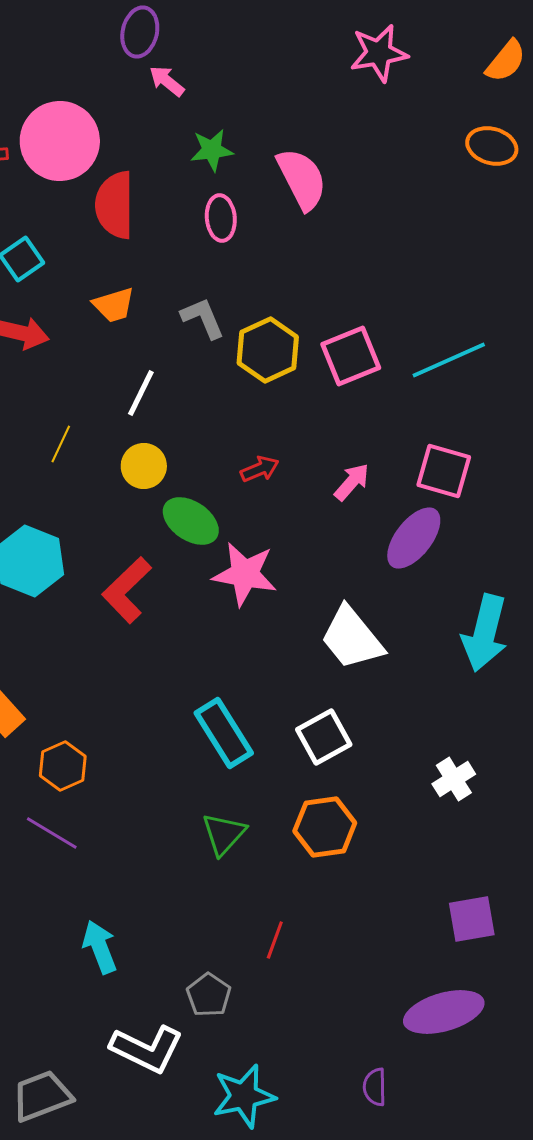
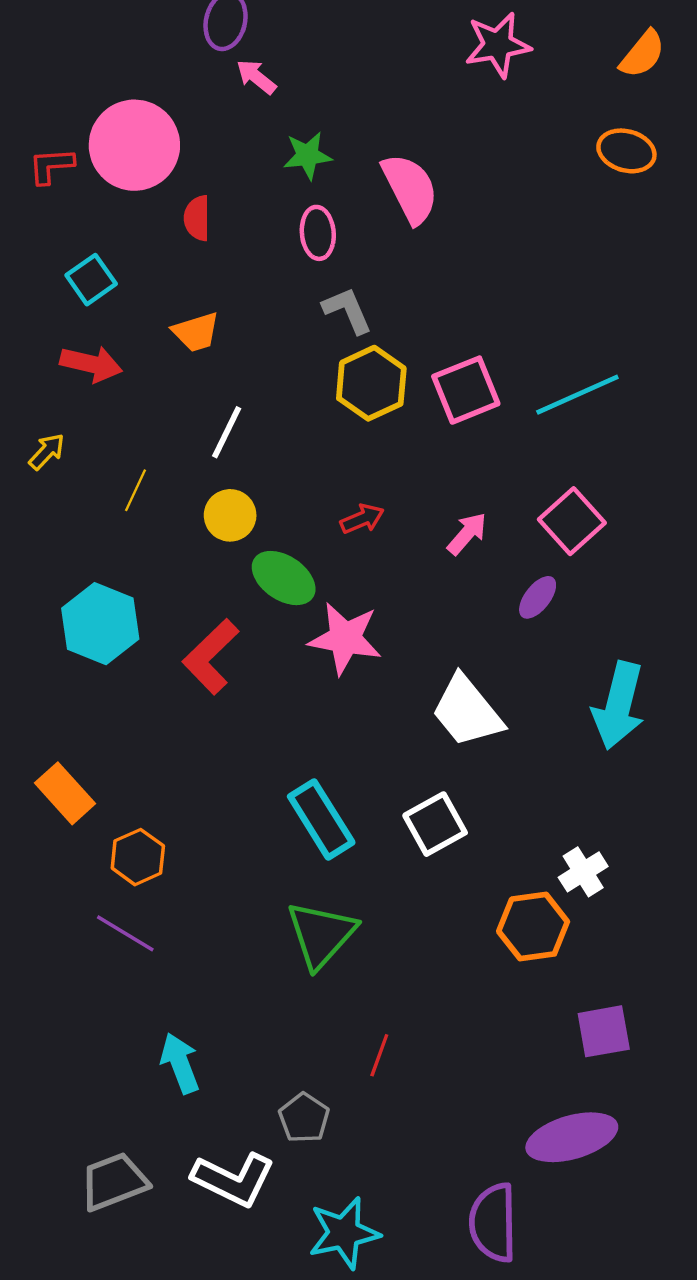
red semicircle: (115, 205) -> (197, 218), size x0.6
gray L-shape: (203, 318) -> (347, 310), moved
pink square: (444, 471) -> (572, 521), turned 32
purple ellipse: (414, 538) -> (538, 597), size x0.6
orange hexagon: (325, 827) -> (533, 927), moved
green triangle: (224, 834) -> (321, 935), size x1.4
purple semicircle: (375, 1087) -> (493, 1223), size x1.8
gray trapezoid: (42, 1096) -> (114, 1182), moved

